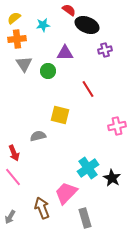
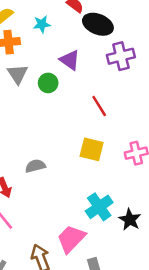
purple cross: (105, 50) -> (121, 56), size x1.5
purple triangle: (65, 53) -> (70, 60), turned 36
yellow square: (60, 115) -> (92, 149), moved

